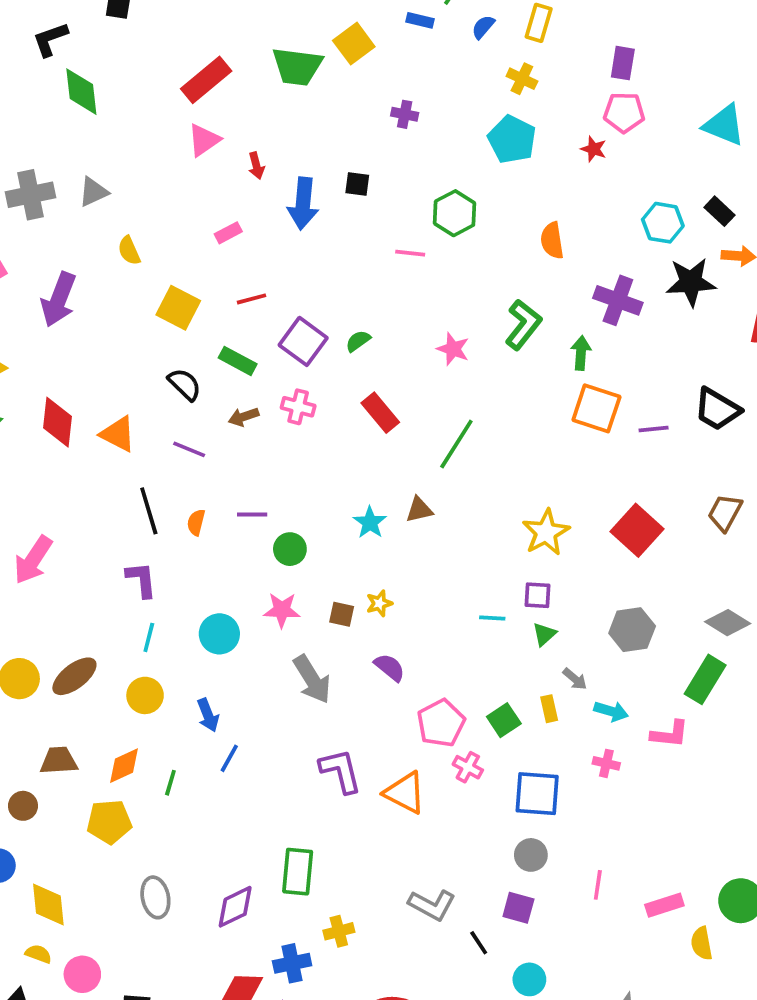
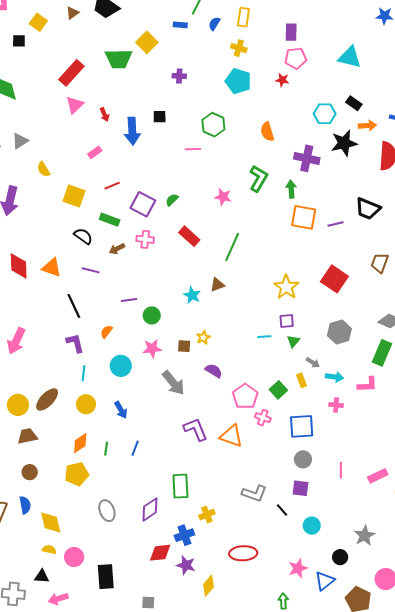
orange semicircle: (196, 522) -> (106, 332), moved, turned 32
blue line: (229, 758) -> (135, 448), moved
brown trapezoid: (59, 761) -> (27, 436), moved

